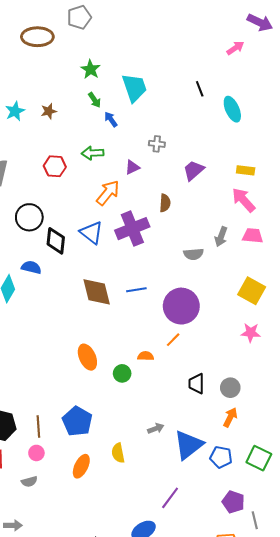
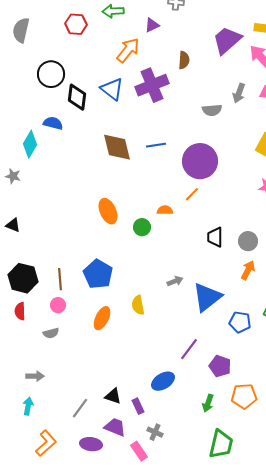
purple trapezoid: (194, 170) -> (227, 40), moved, size x1.4
blue pentagon: (221, 457) -> (240, 322), moved
purple pentagon: (233, 502) -> (220, 366), moved

